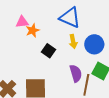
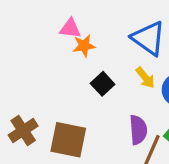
yellow arrow: (73, 41) -> (145, 78), turned -40

